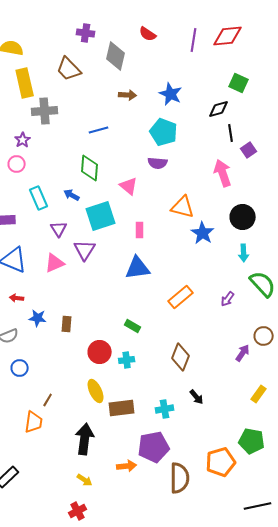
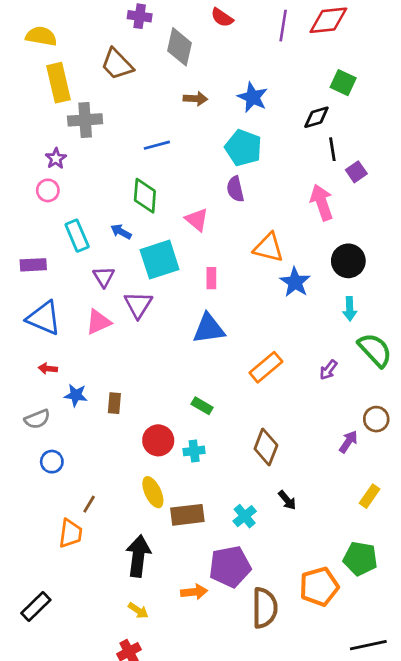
purple semicircle: (158, 163) -> (235, 189), turned 72
cyan cross: (165, 409) -> (245, 516), turned -30

